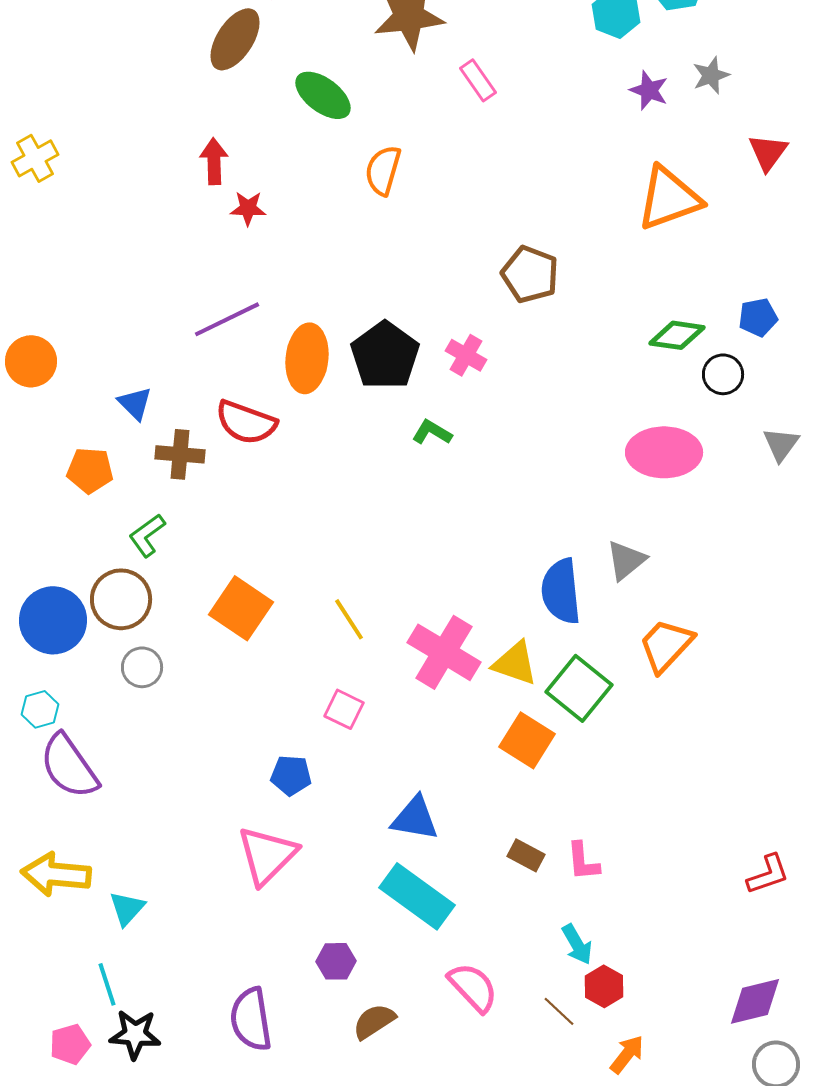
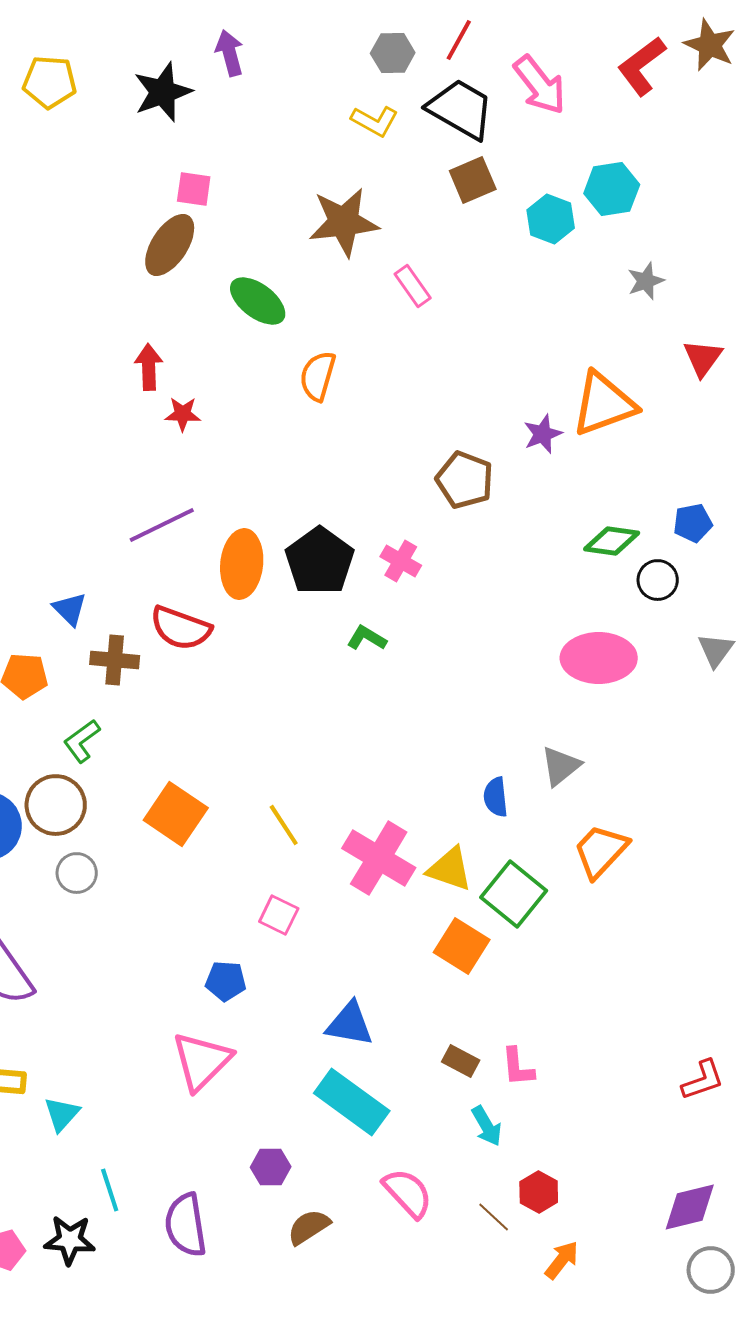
purple star: (649, 90) -> (543, 434), moved, turned 30
blue semicircle: (561, 591) -> (496, 797), size x0.6
cyan arrow: (577, 944) -> (487, 1126), moved
cyan line: (107, 984) -> (110, 1190), moved

